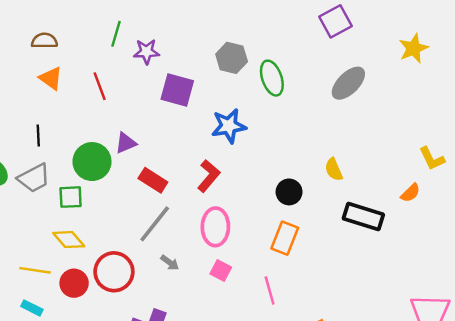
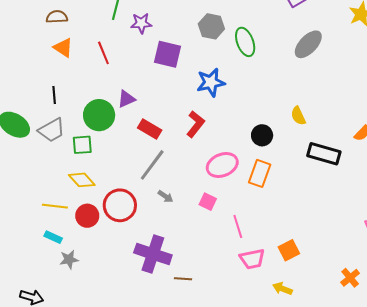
pink ellipse: (215, 227) -> (222, 165), moved, turned 68
pink line: (270, 291) -> (238, 226), moved

